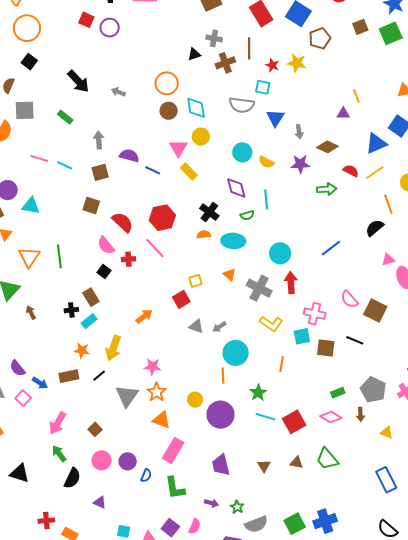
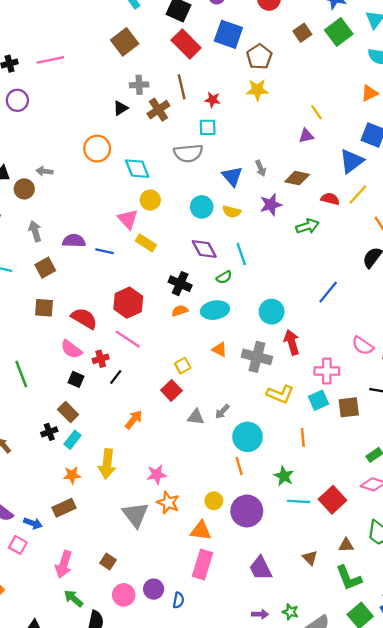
yellow star: (297, 63) -> (257, 90), moved
brown circle: (169, 111) -> (24, 189), moved
blue triangle: (275, 118) -> (232, 176), moved
black line: (99, 376) -> (116, 377), moved
orange triangle: (162, 420) -> (201, 531), moved
green L-shape: (175, 488) -> (349, 578), moved

